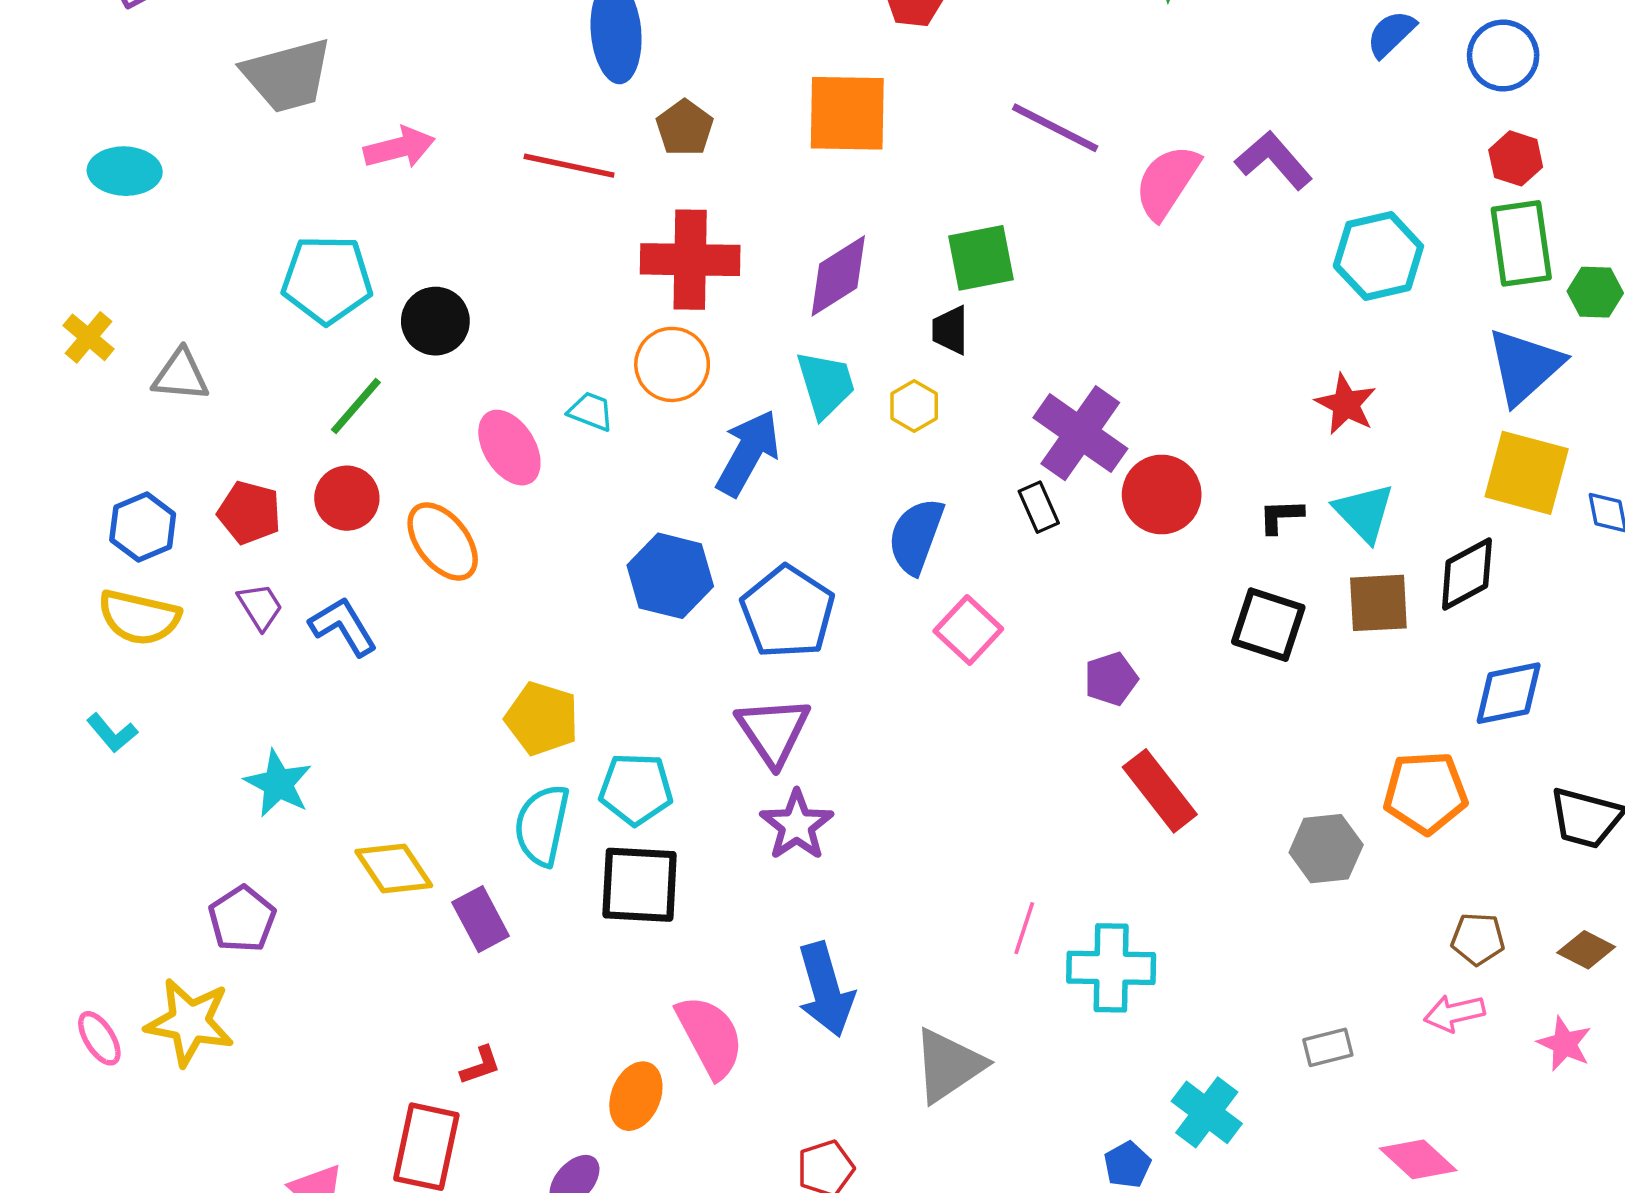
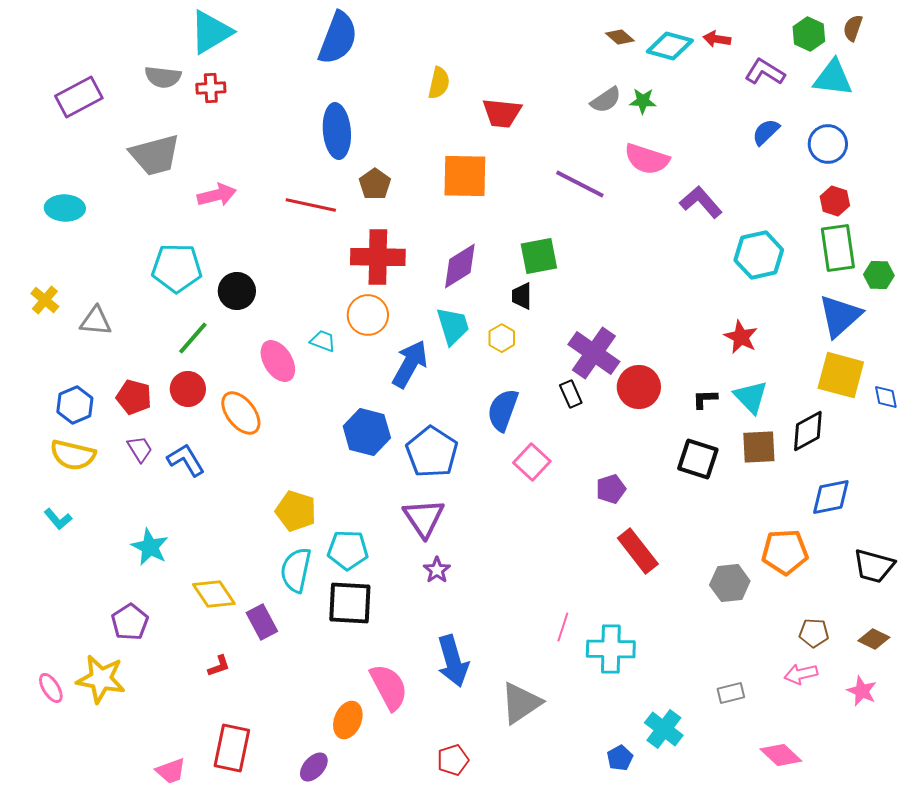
pink semicircle: (1167, 182) -> (647, 159), moved, turned -105
purple star: (797, 825) -> (437, 570), size x0.7
red L-shape: (481, 1065) -> (219, 666), moved

